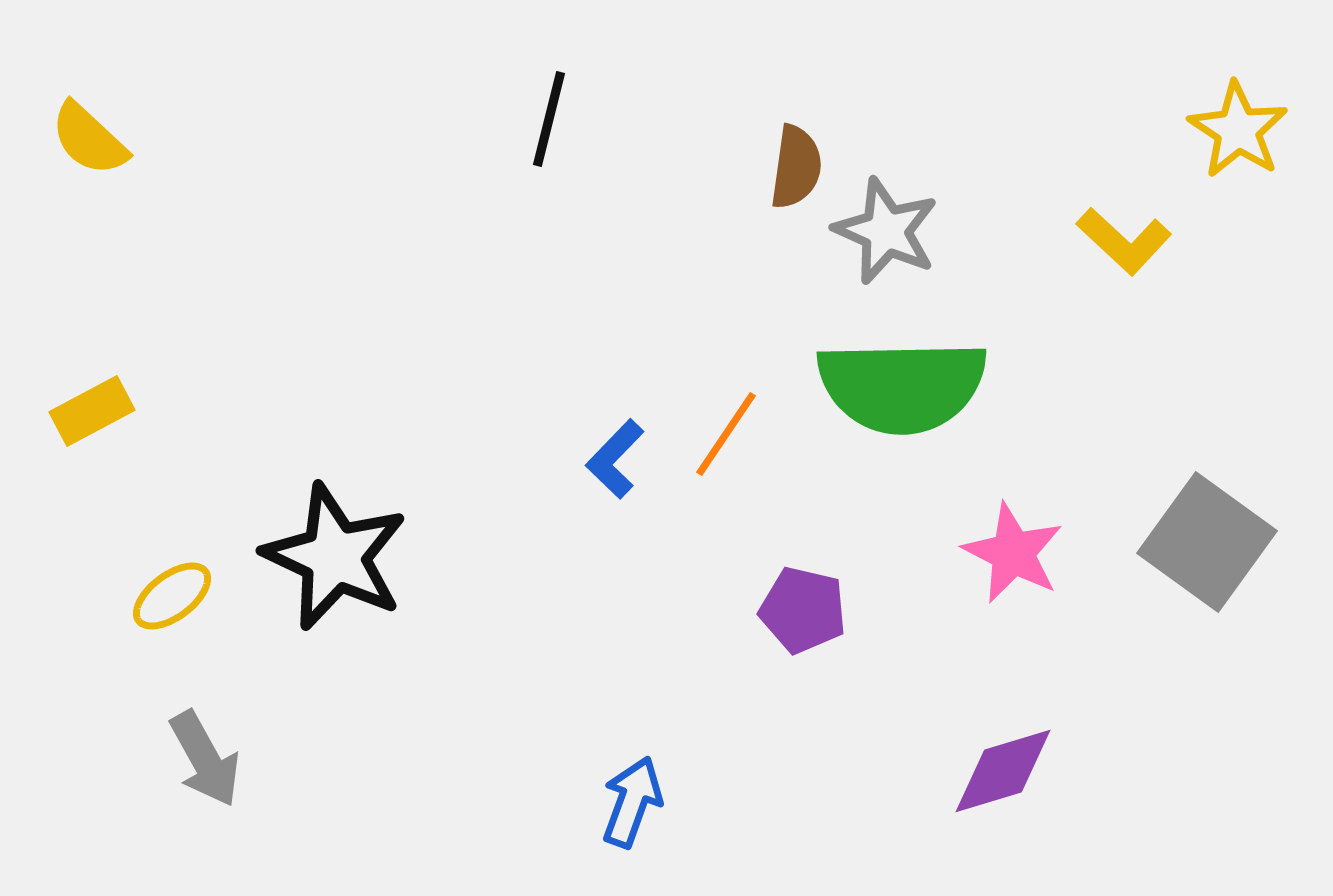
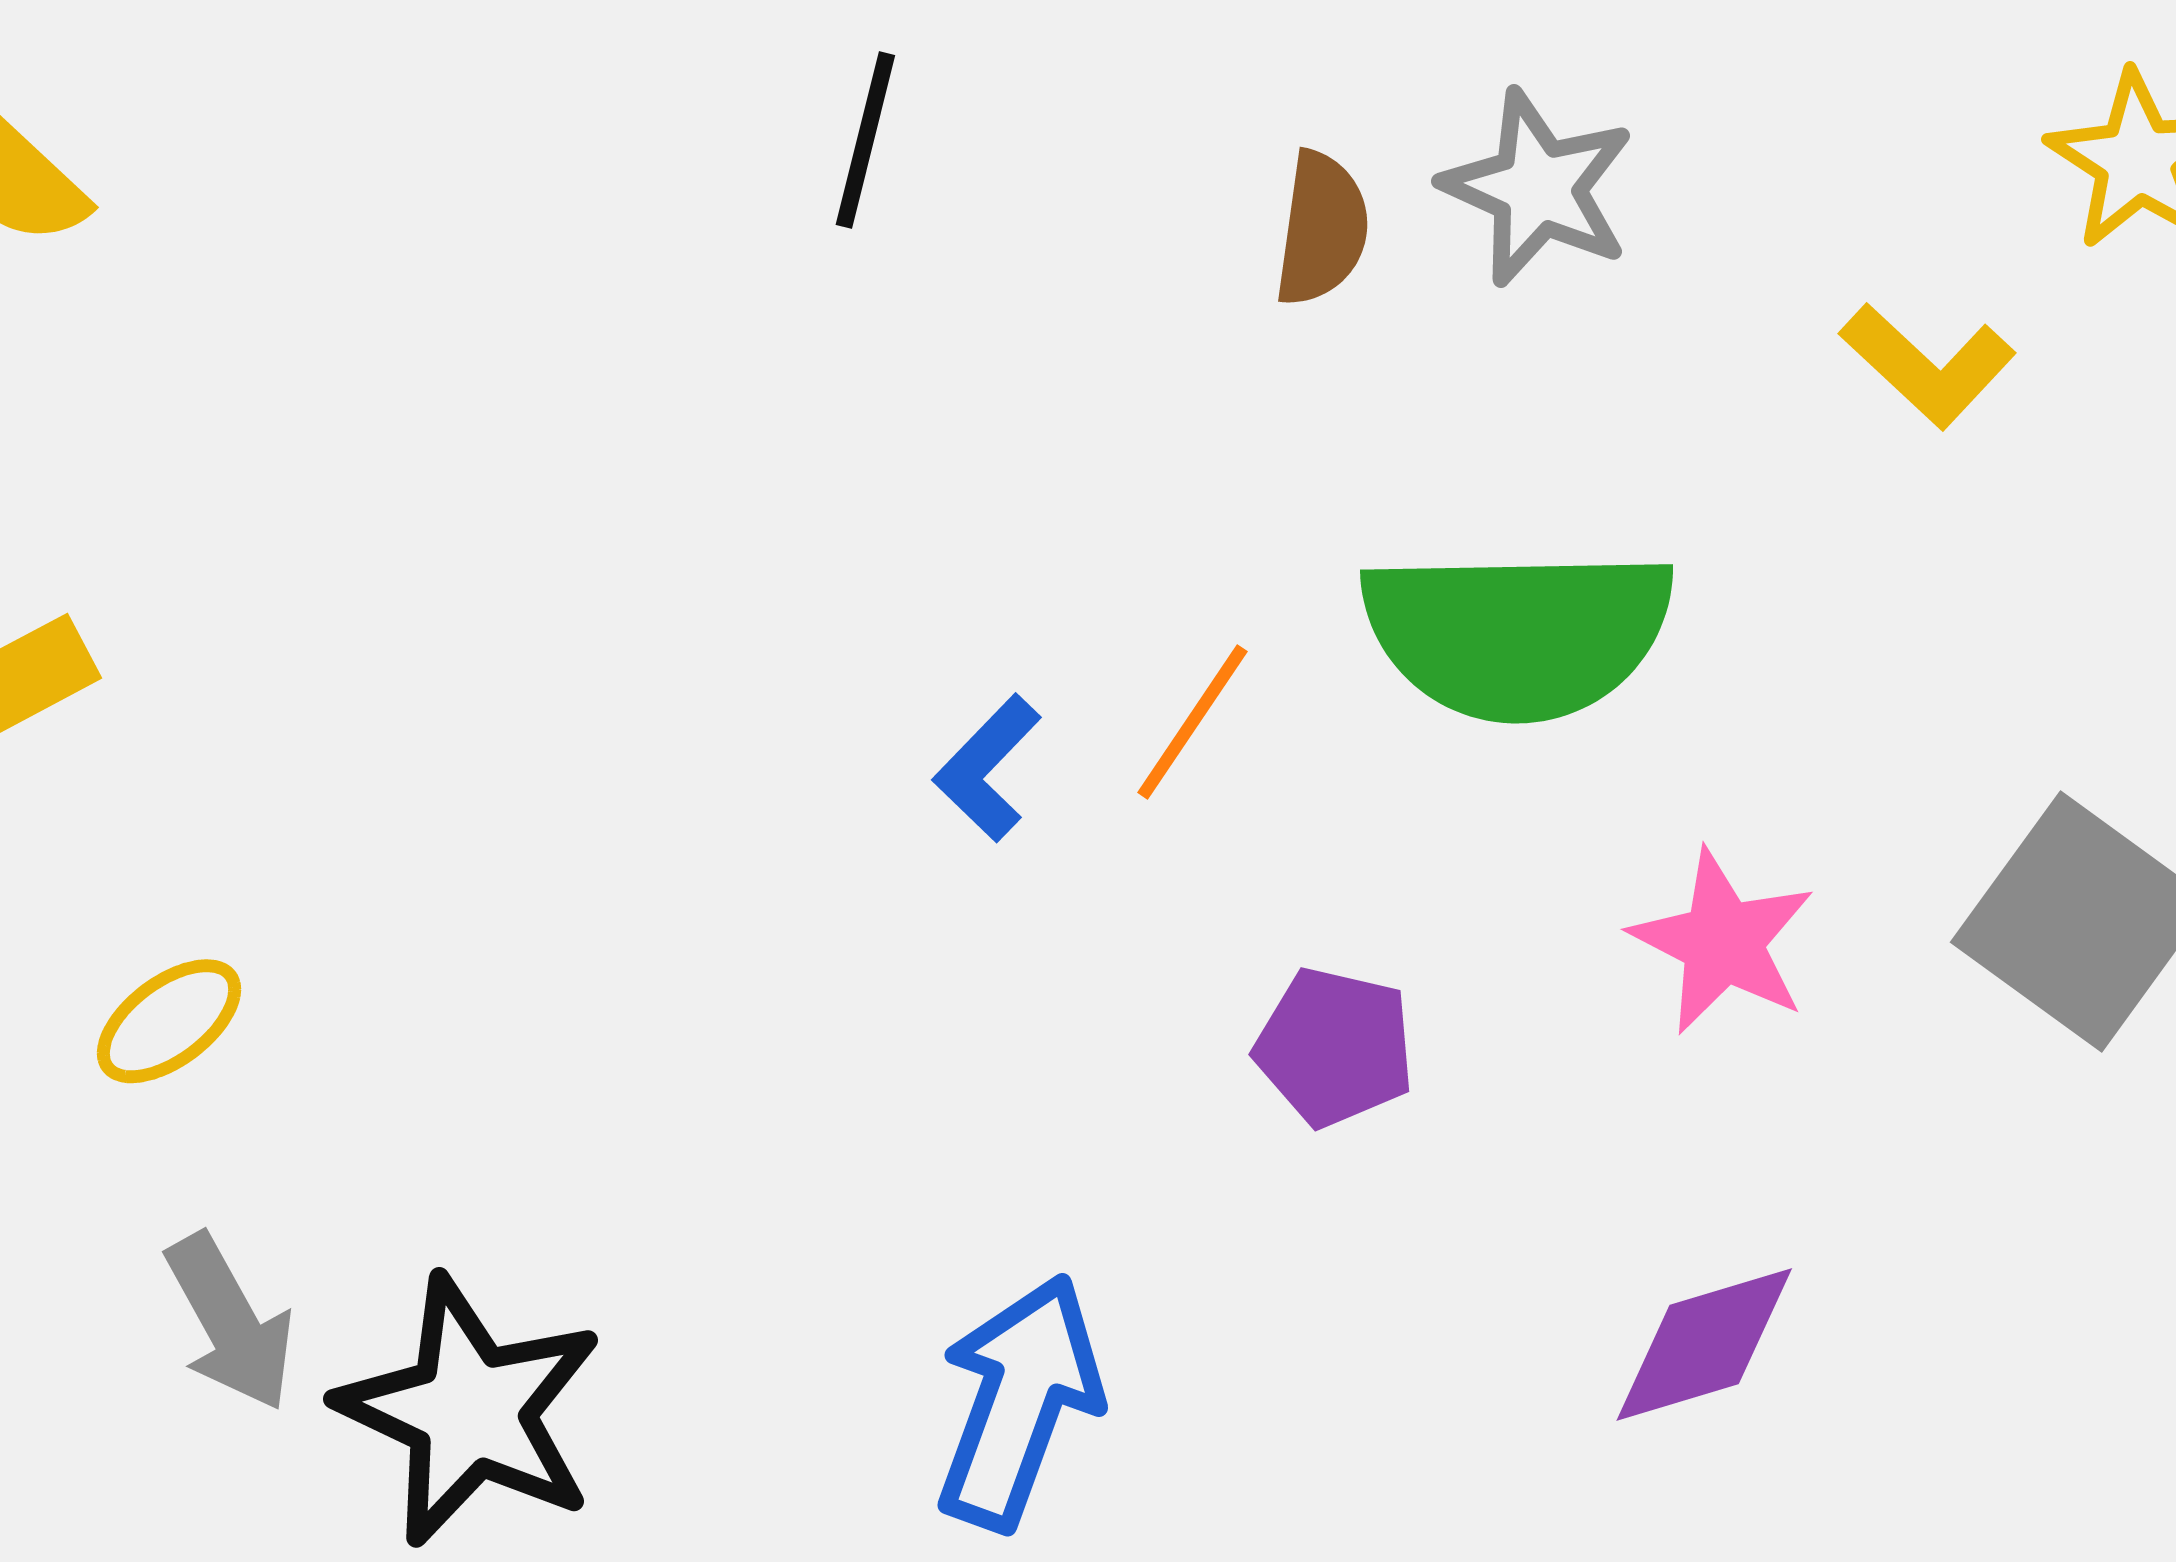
gray star: (886, 231) -> (1538, 188), moved
black star: (335, 557) -> (470, 1411), moved
blue arrow: (632, 802) -> (1019, 1402), size x1.5

